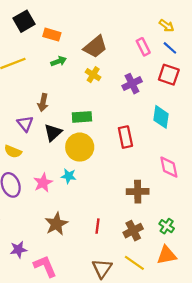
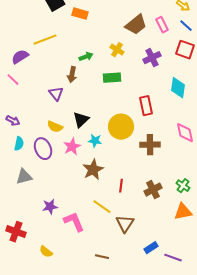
brown trapezoid: (95, 47) -> (136, 25), moved
green arrow: (59, 61) -> (86, 57), moved
green rectangle: (82, 117) -> (112, 78), moved
black triangle: (53, 133) -> (81, 120), moved
yellow circle: (80, 147) -> (121, 127), moved
yellow semicircle: (13, 151) -> (55, 127), moved
brown cross: (138, 192) -> (150, 145), moved
brown star: (56, 224) -> (93, 170), moved
yellow line: (134, 263) -> (102, 207), moved

